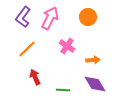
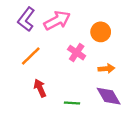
orange circle: (88, 17) -> (101, 32), moved
pink arrow: (50, 18) -> (57, 20), turned 35

